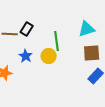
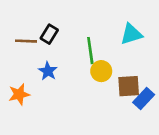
brown square: (92, 53) -> (129, 86), moved
yellow circle: (49, 56) -> (101, 71), moved

